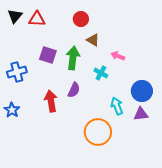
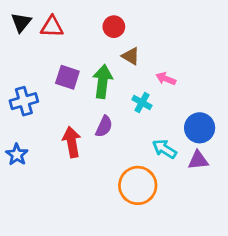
cyan arrow: (117, 106) -> (164, 149), turned -36

